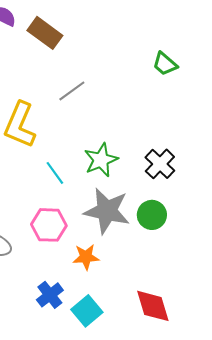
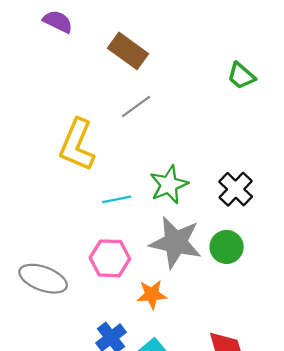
brown rectangle: (45, 33) -> (128, 51), moved
cyan line: (55, 173) -> (117, 199), turned -65

